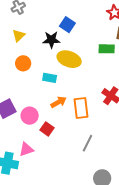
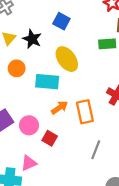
black star: (51, 40) -> (32, 39), moved, turned 30
yellow ellipse: (69, 59) -> (67, 59), turned 40
cyan rectangle: (50, 78) -> (47, 82), size x1.5

